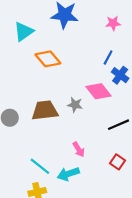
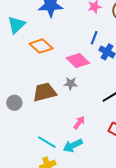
pink diamond: (99, 91) -> (78, 61), moved
pink arrow: (79, 149) -> (79, 123), turned -104

